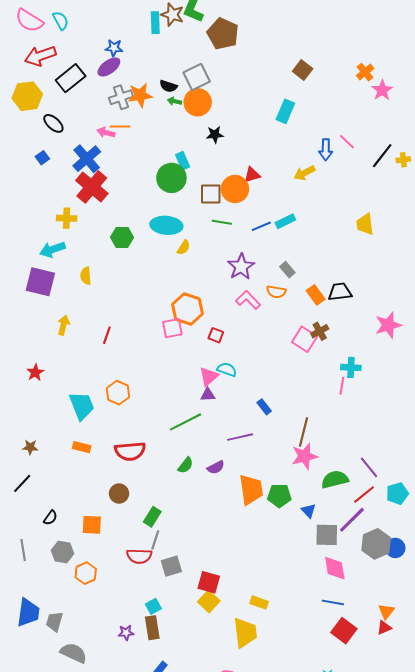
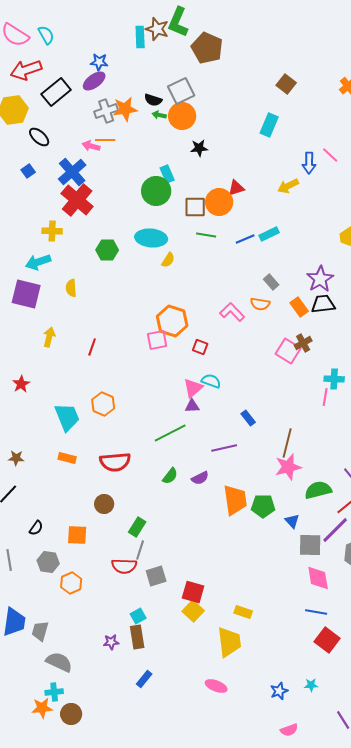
purple star: (241, 267) -> (320, 279), moved

